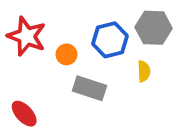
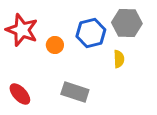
gray rectangle: (89, 88) -> (75, 92), moved

